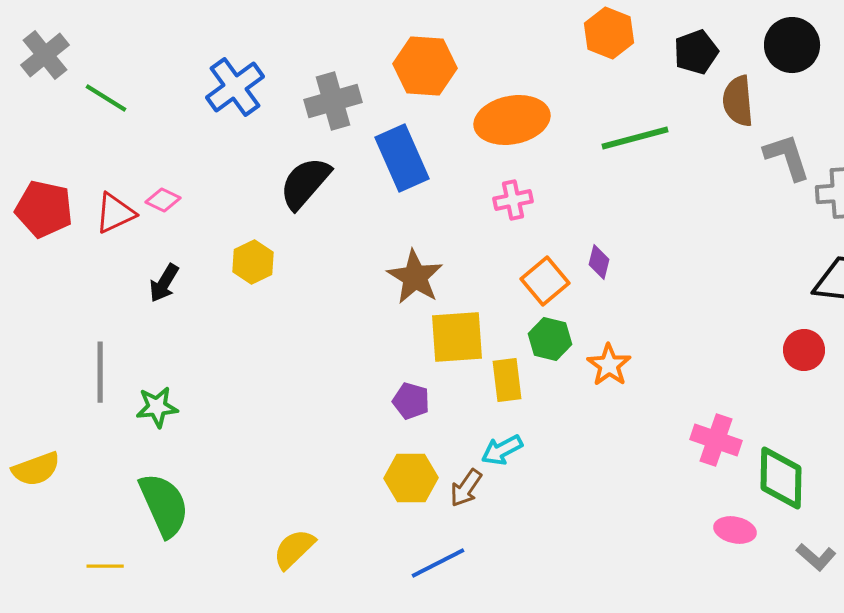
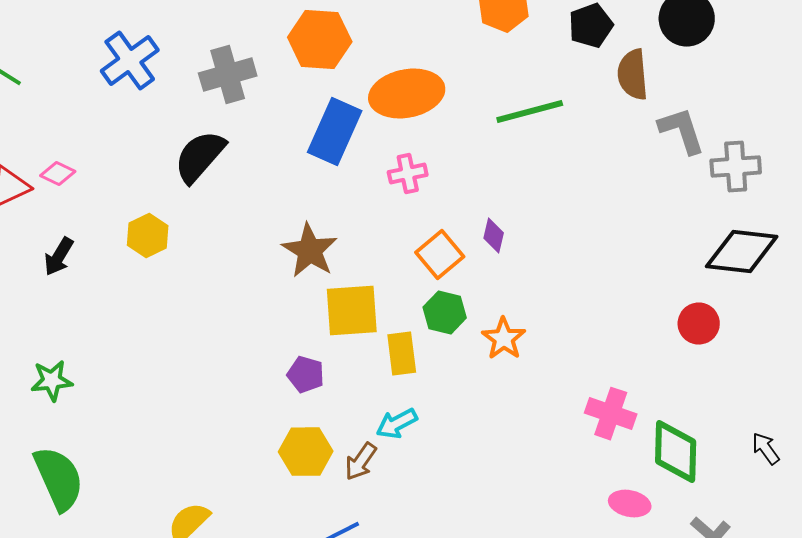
blue rectangle: (402, 158) -> (335, 132), moved, turned 48

